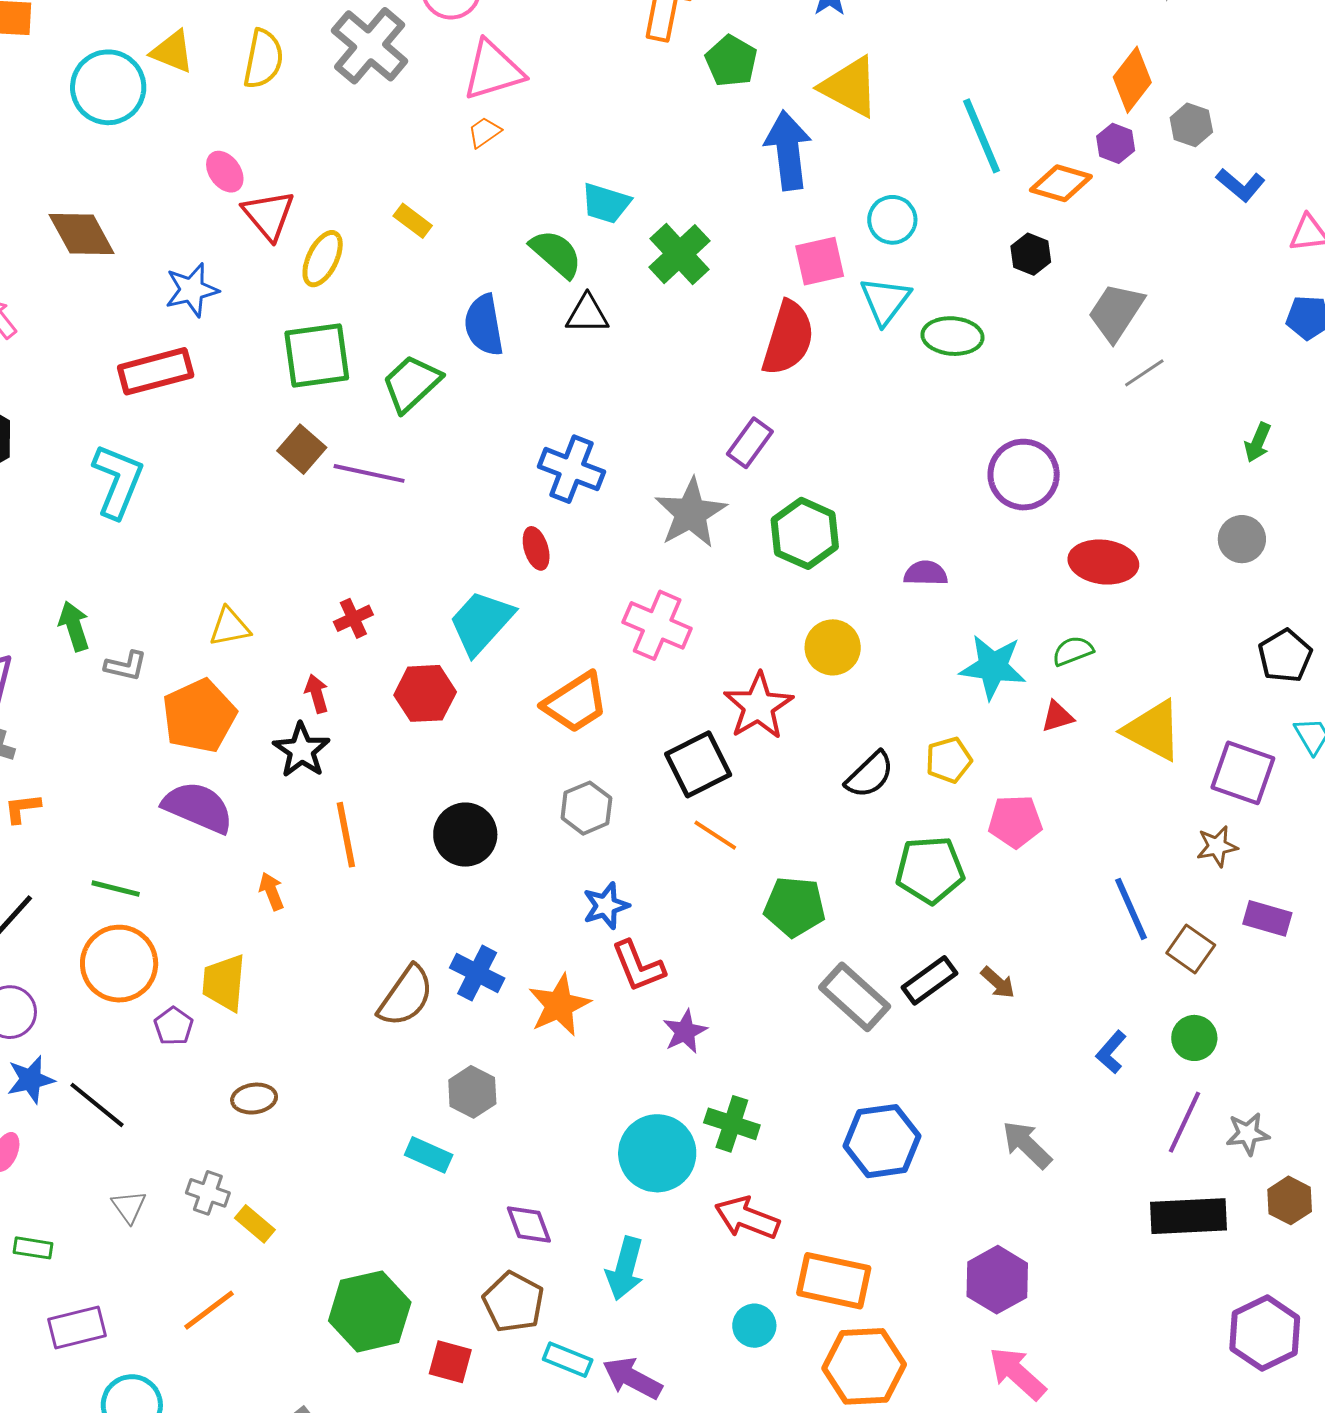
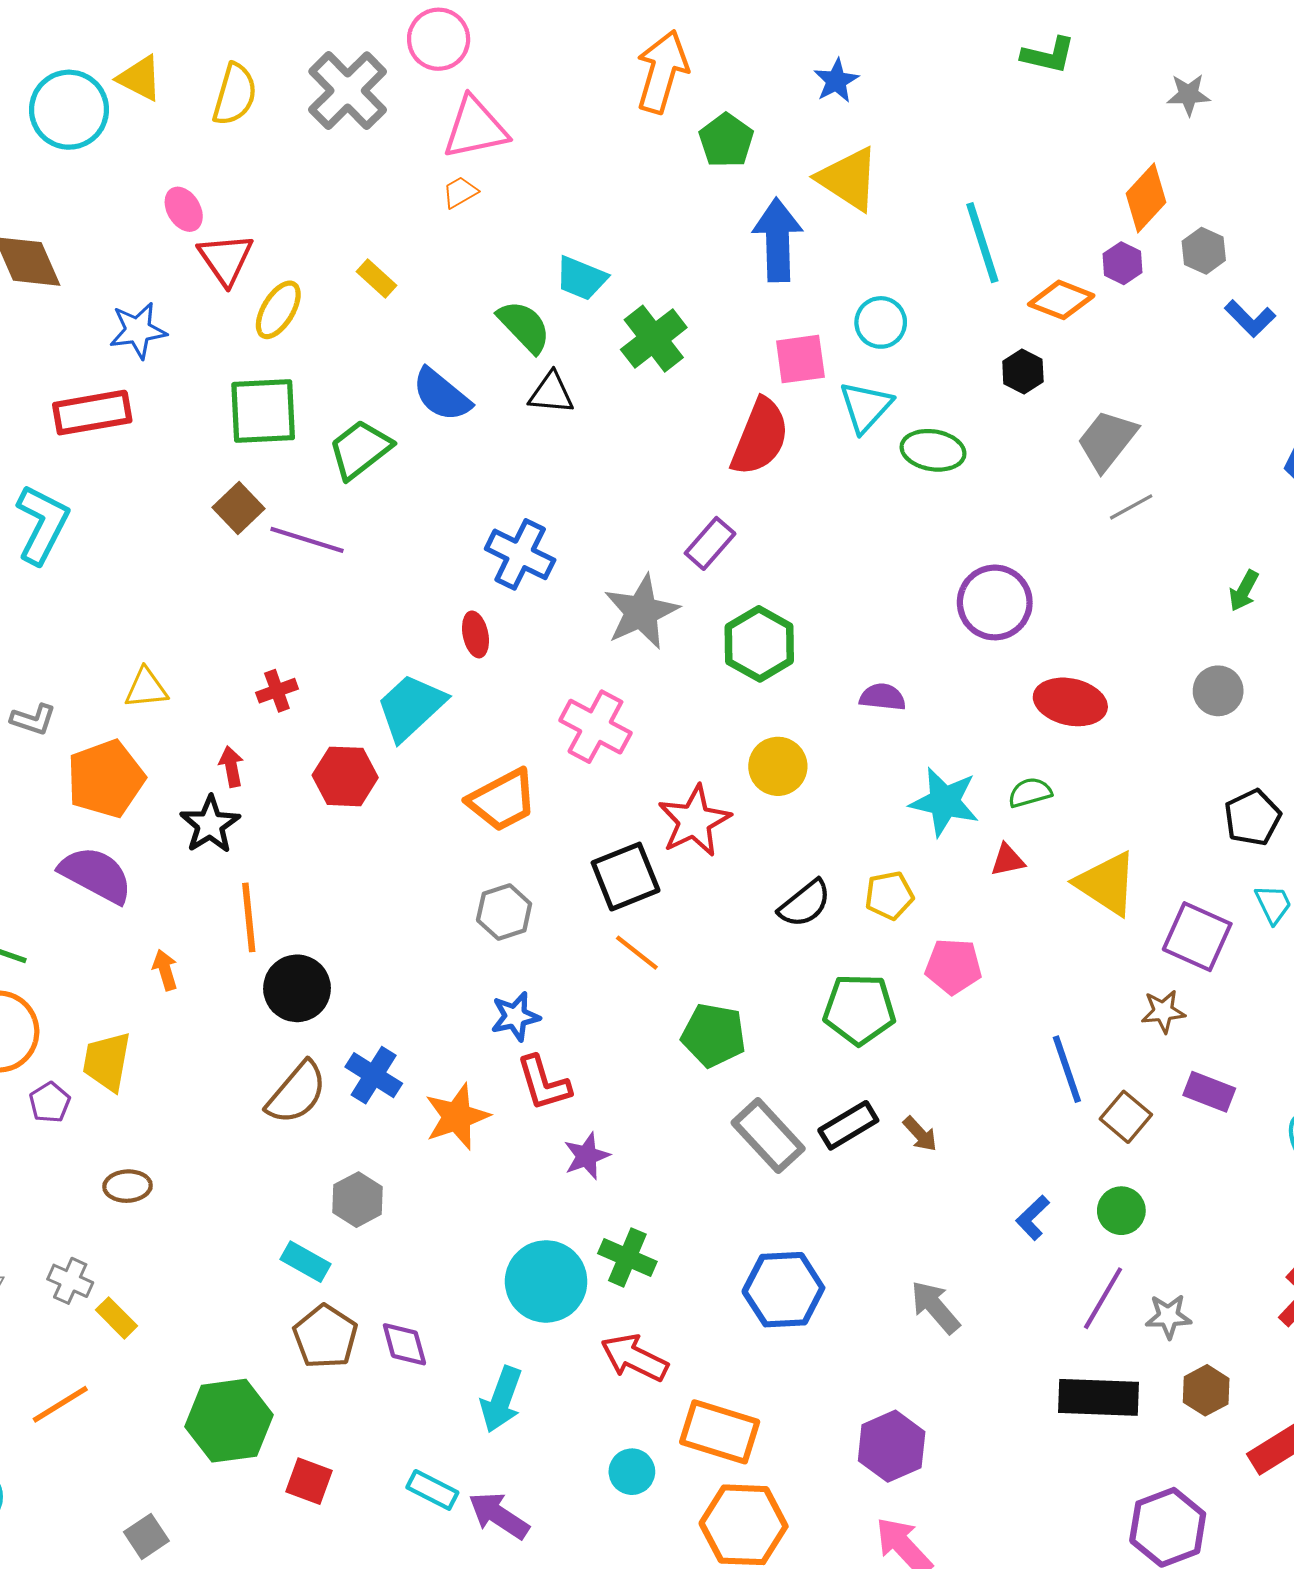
blue semicircle: (484, 325) -> (442, 395), turned -46
black circle: (465, 835) -> (297, 988), moved
brown pentagon: (513, 1302) -> (325, 1337), moved

